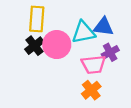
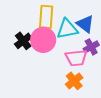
yellow rectangle: (37, 19) -> (46, 17), moved
blue triangle: (103, 27) -> (85, 24), turned 30

